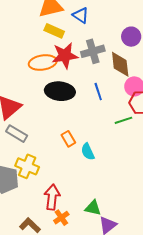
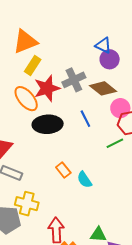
blue triangle: (81, 15) -> (103, 45), moved
yellow rectangle: (54, 31) -> (33, 65), turned -72
orange ellipse: (43, 62) -> (26, 99), turned 68
brown diamond: (120, 64) -> (103, 88), turned -36

